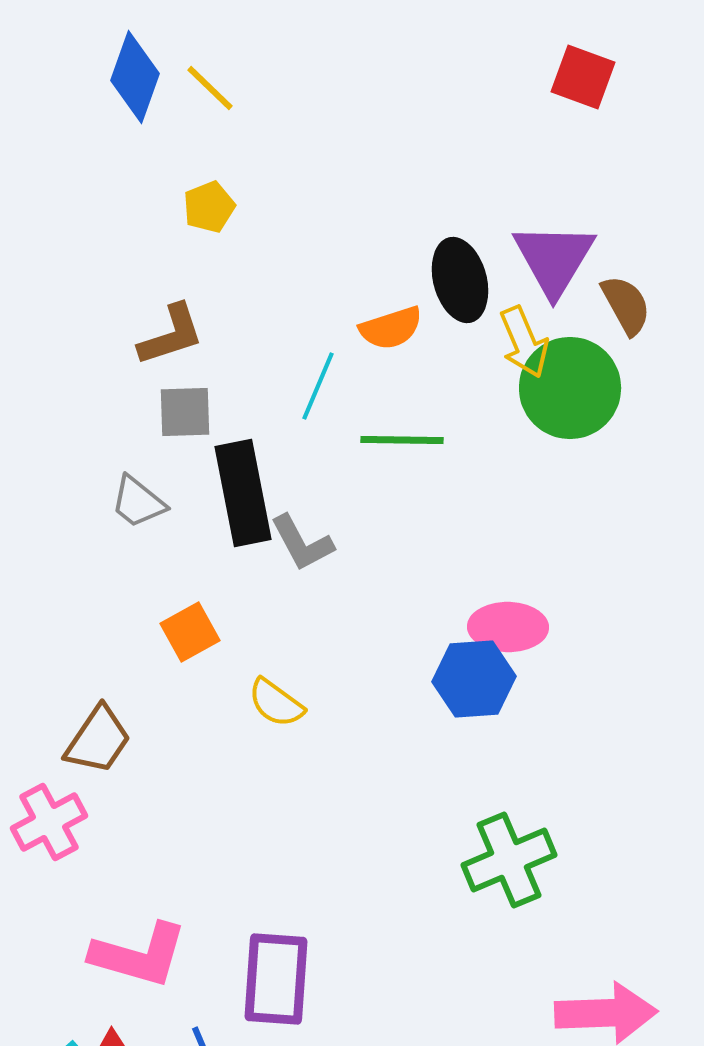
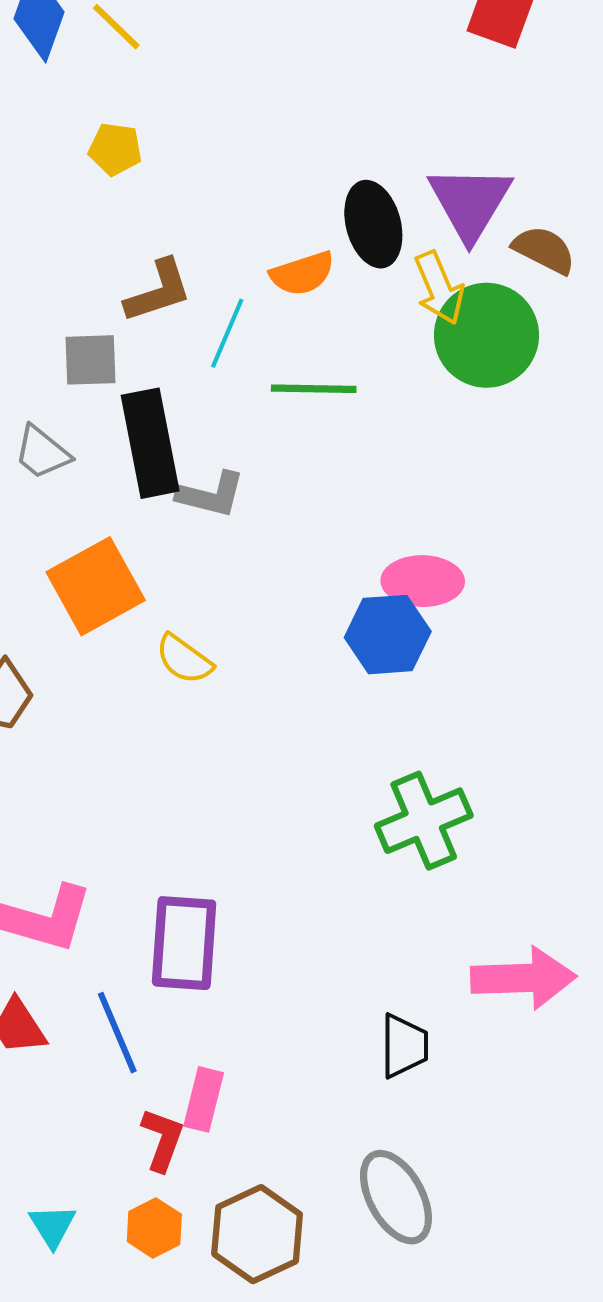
yellow pentagon: (209, 207) -> (115, 149), turned 30
brown semicircle: (626, 305) -> (544, 250), turned -34
brown L-shape: (171, 335) -> (158, 291), moved
gray L-shape: (302, 543) -> (211, 495), turned -48
orange square: (190, 632) -> (96, 586), size x1.6

